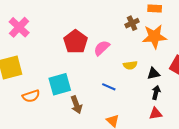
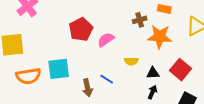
orange semicircle: (31, 96) -> (28, 76), size x1.4
brown arrow: (76, 105) -> (87, 88), moved

